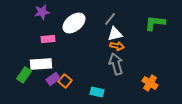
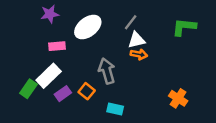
white rectangle: (41, 64) -> (49, 76), turned -40
gray arrow: (116, 64) -> (107, 71), moved
orange square: (65, 81) -> (87, 91), moved

